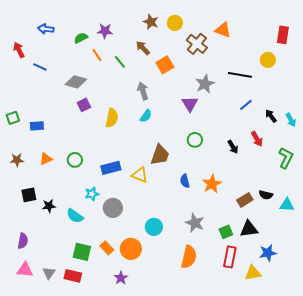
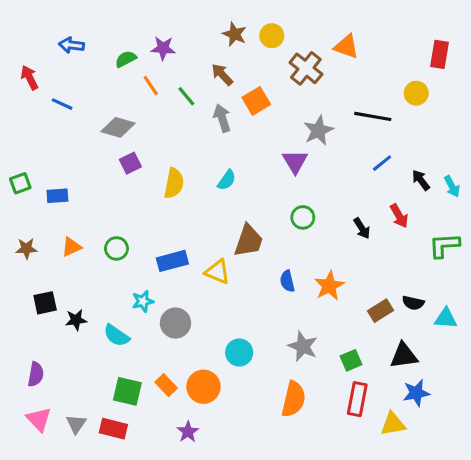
gray arrow: (143, 91) -> (222, 118), moved
green L-shape: (286, 158) -> (444, 245), turned -120
black triangle: (249, 229) -> (404, 356), moved
pink triangle: (25, 270) -> (39, 419), turned 42

